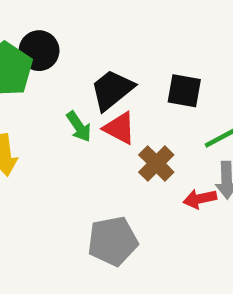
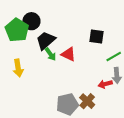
black trapezoid: (112, 90) -> (46, 40), moved
brown cross: (156, 163) -> (87, 101), moved

